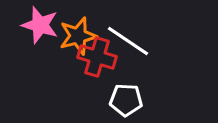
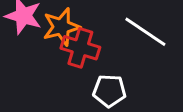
white line: (128, 41) -> (145, 32), moved

